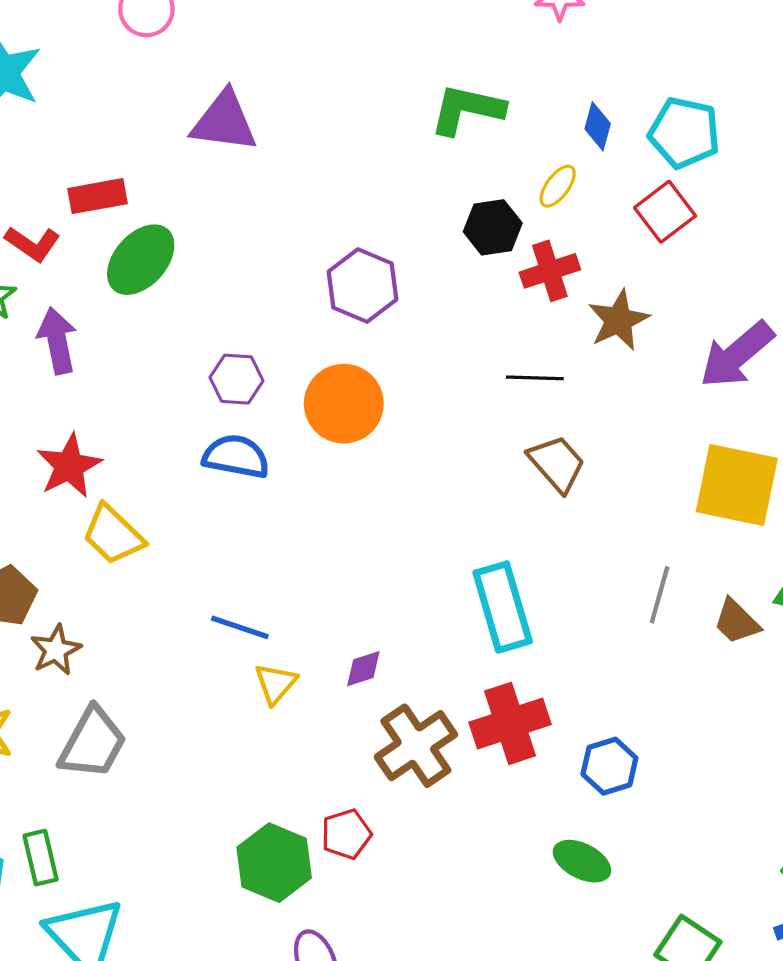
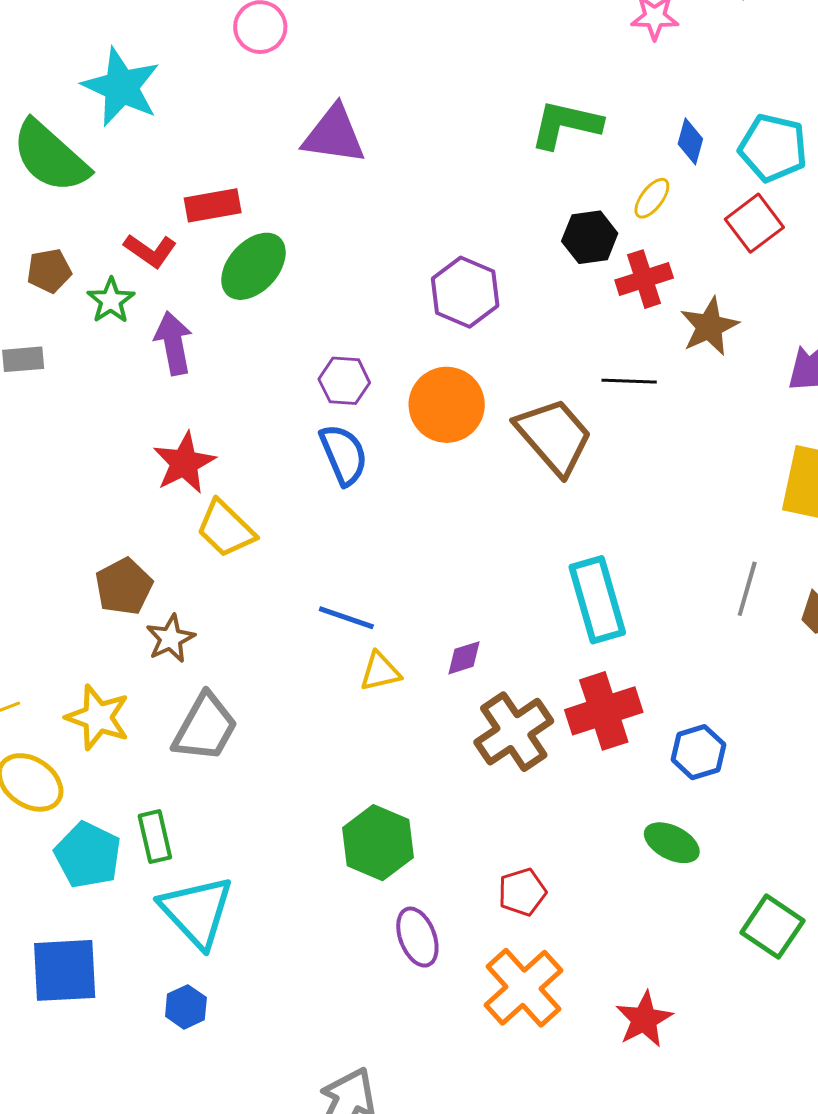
blue semicircle: (236, 456) -> (344, 455), turned 56
brown trapezoid: (557, 464) -> (554, 436), moved, size x1.4
yellow triangle: (276, 684) -> (380, 672), turned 36
red pentagon: (346, 834) -> (522, 892), moved

